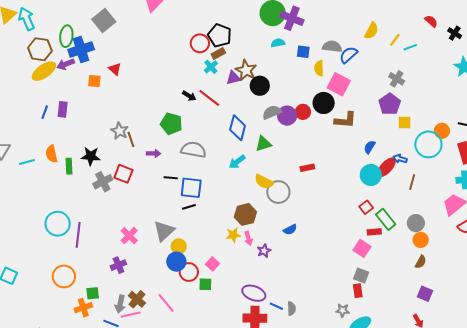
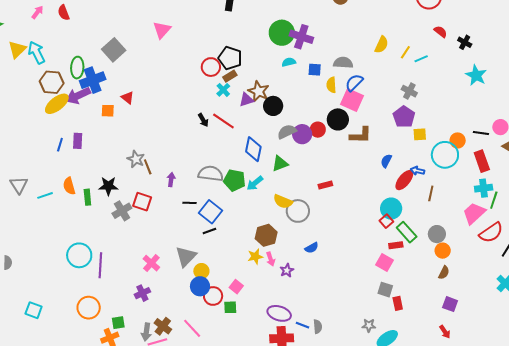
blue semicircle: (348, 55) -> (354, 83), moved
purple arrow: (66, 64) -> (78, 96), size x1.4
black arrow: (189, 96) -> (203, 120), turned 32
green pentagon: (171, 124) -> (234, 180), moved
purple arrow: (154, 153) -> (171, 180), turned -80
cyan circle: (371, 175) -> (391, 209), moved
blue square: (191, 188) -> (211, 212), turned 35
red rectangle: (358, 291) -> (398, 303), moved

